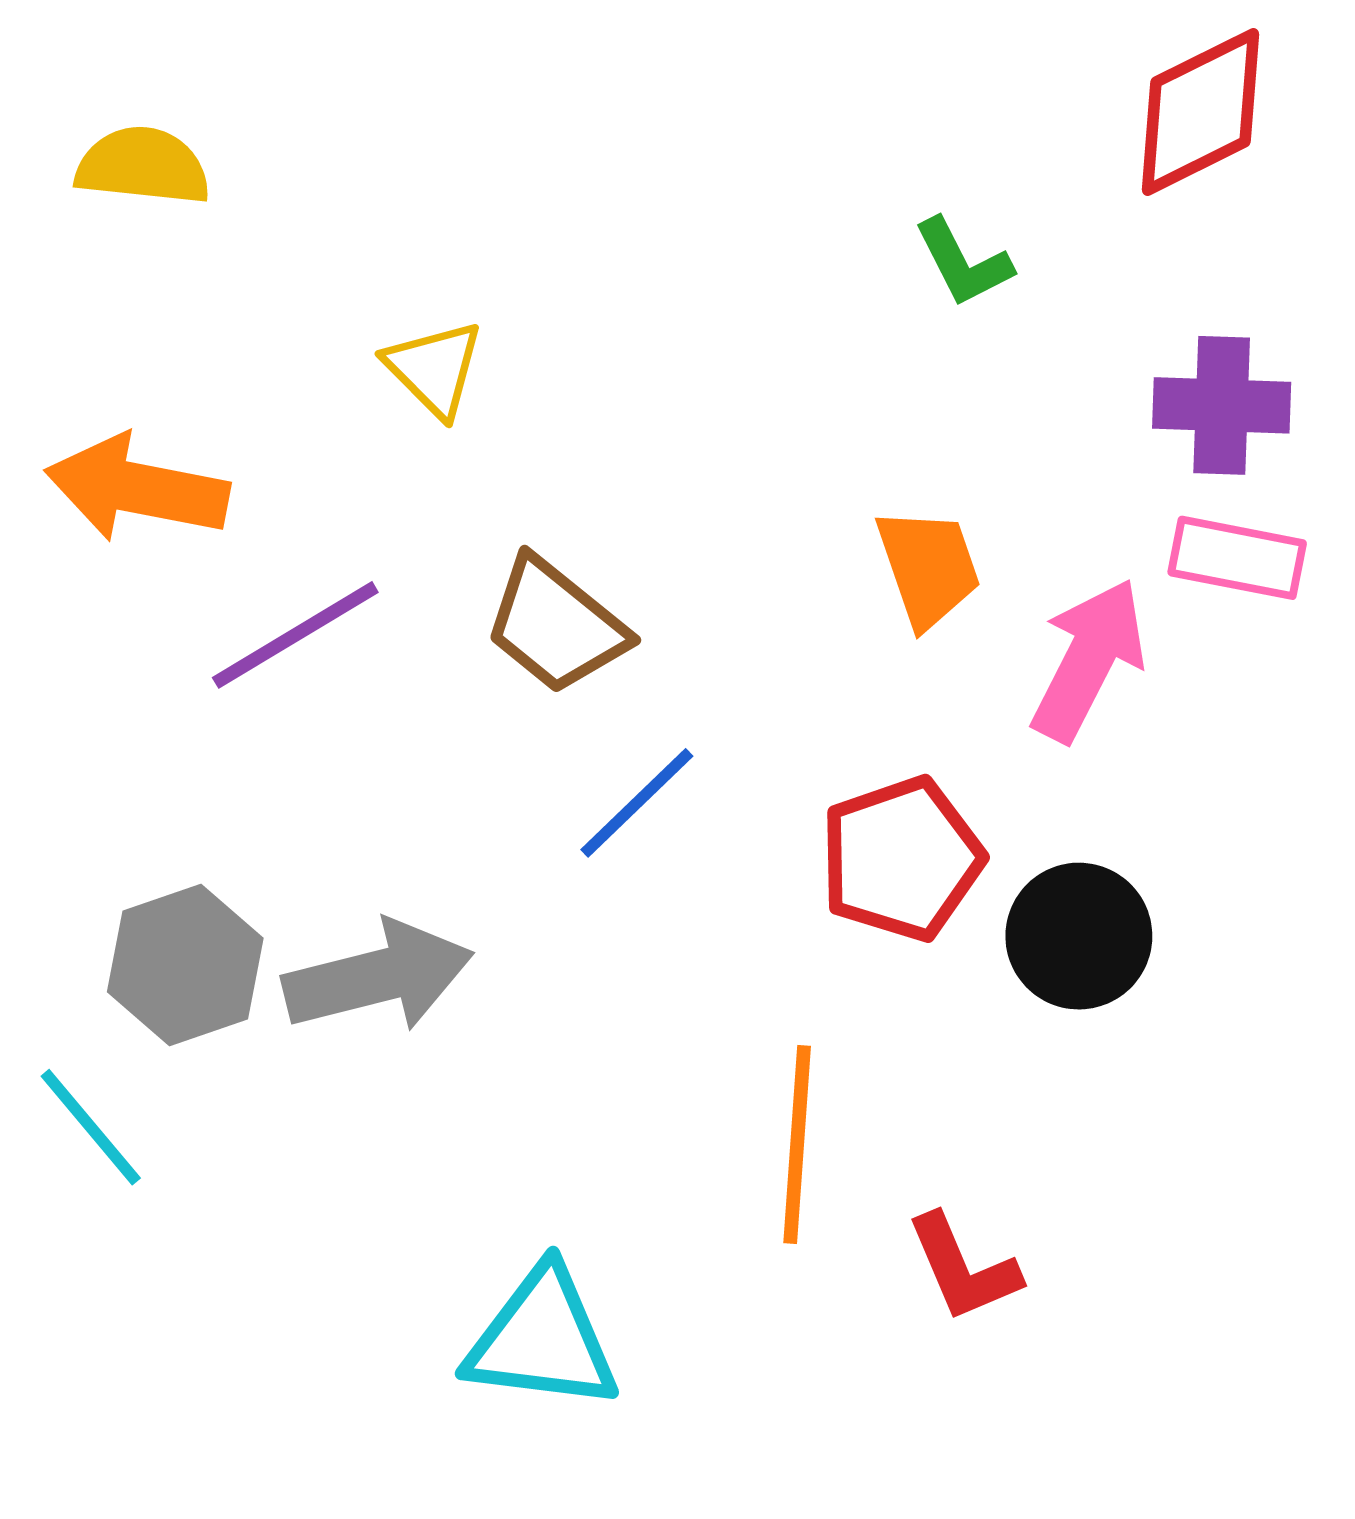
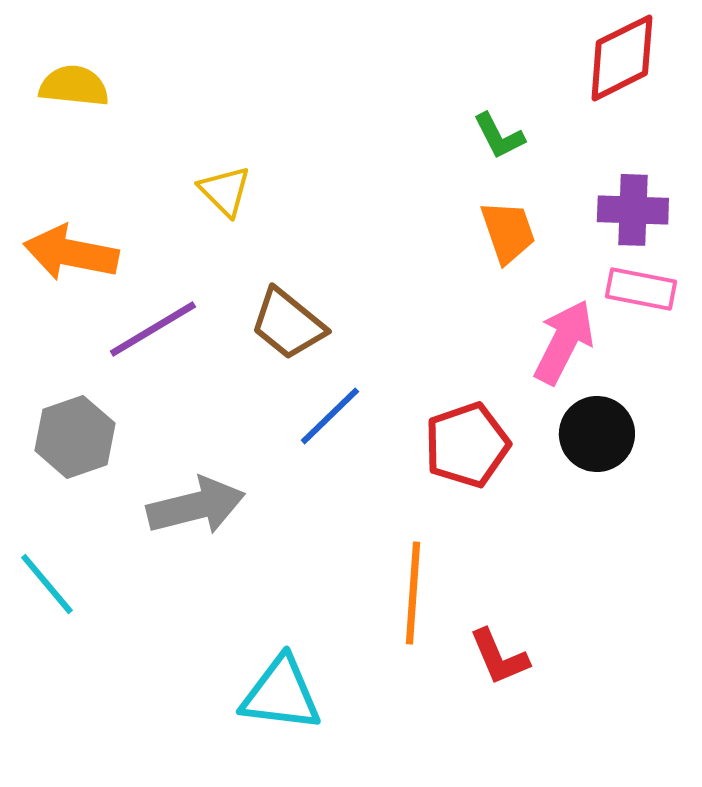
orange trapezoid: (928, 567) -> (508, 232), moved
black circle: (1079, 936) -> (597, 434), moved
gray hexagon: (185, 965) -> (75, 437), moved

